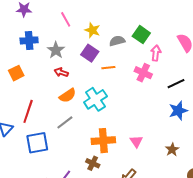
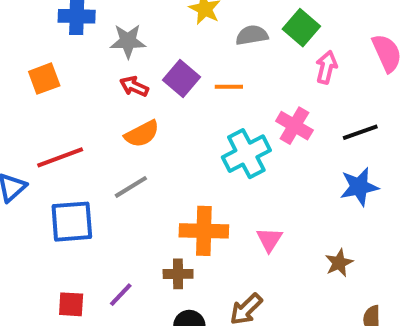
gray star: (56, 50) -> (128, 41), turned 30
purple square: (90, 53) -> (182, 78), moved
pink cross: (143, 73) -> (294, 126), moved
cyan cross: (95, 99) -> (246, 154), moved
red line: (28, 111) -> (60, 157), turned 45
brown cross: (93, 163) -> (178, 274), turned -32

